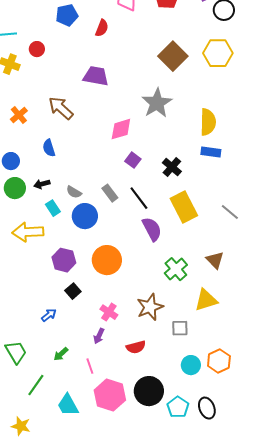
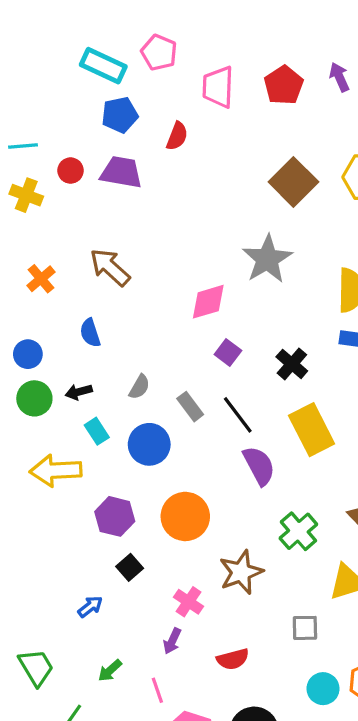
purple trapezoid: (96, 76) -> (121, 172), moved
gray semicircle: (74, 192) -> (139, 387), moved, turned -91
brown star: (150, 307) -> (241, 572), moved

